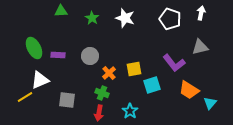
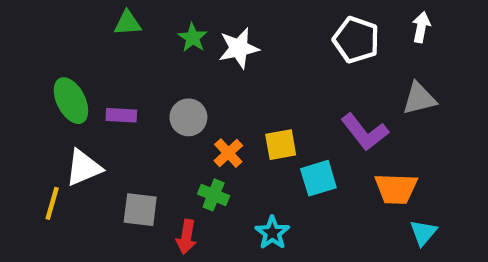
white star: (125, 18) -> (239, 48), moved, turned -30
orange trapezoid: (189, 90) -> (396, 189), turned -30
yellow line: (25, 97) -> (52, 203), turned -42
cyan triangle: (210, 103) -> (423, 233), moved
red arrow: (99, 113) -> (186, 237), moved

